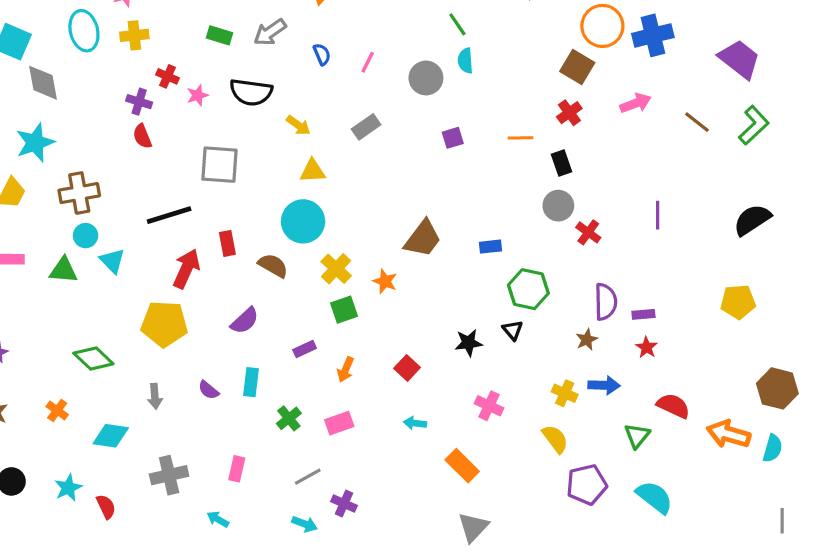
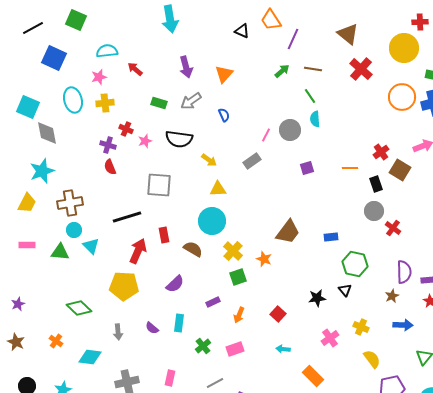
pink line: (368, 62) -> (266, 135), moved
brown square: (577, 67) -> (400, 170), moved
yellow cross: (565, 393) -> (361, 327), moved
pink cross: (489, 406) -> (330, 338), turned 30

